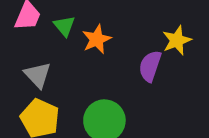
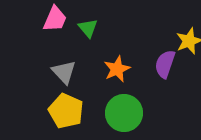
orange star: (97, 39) -> (117, 69), moved

